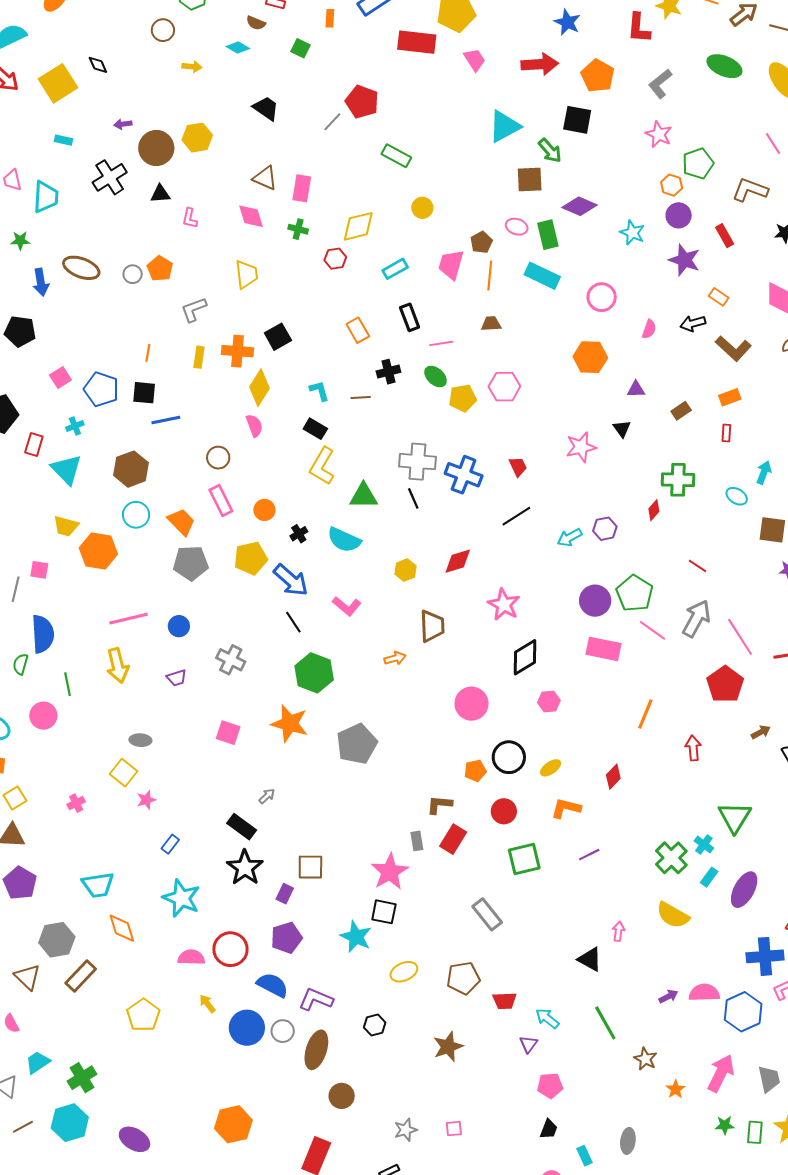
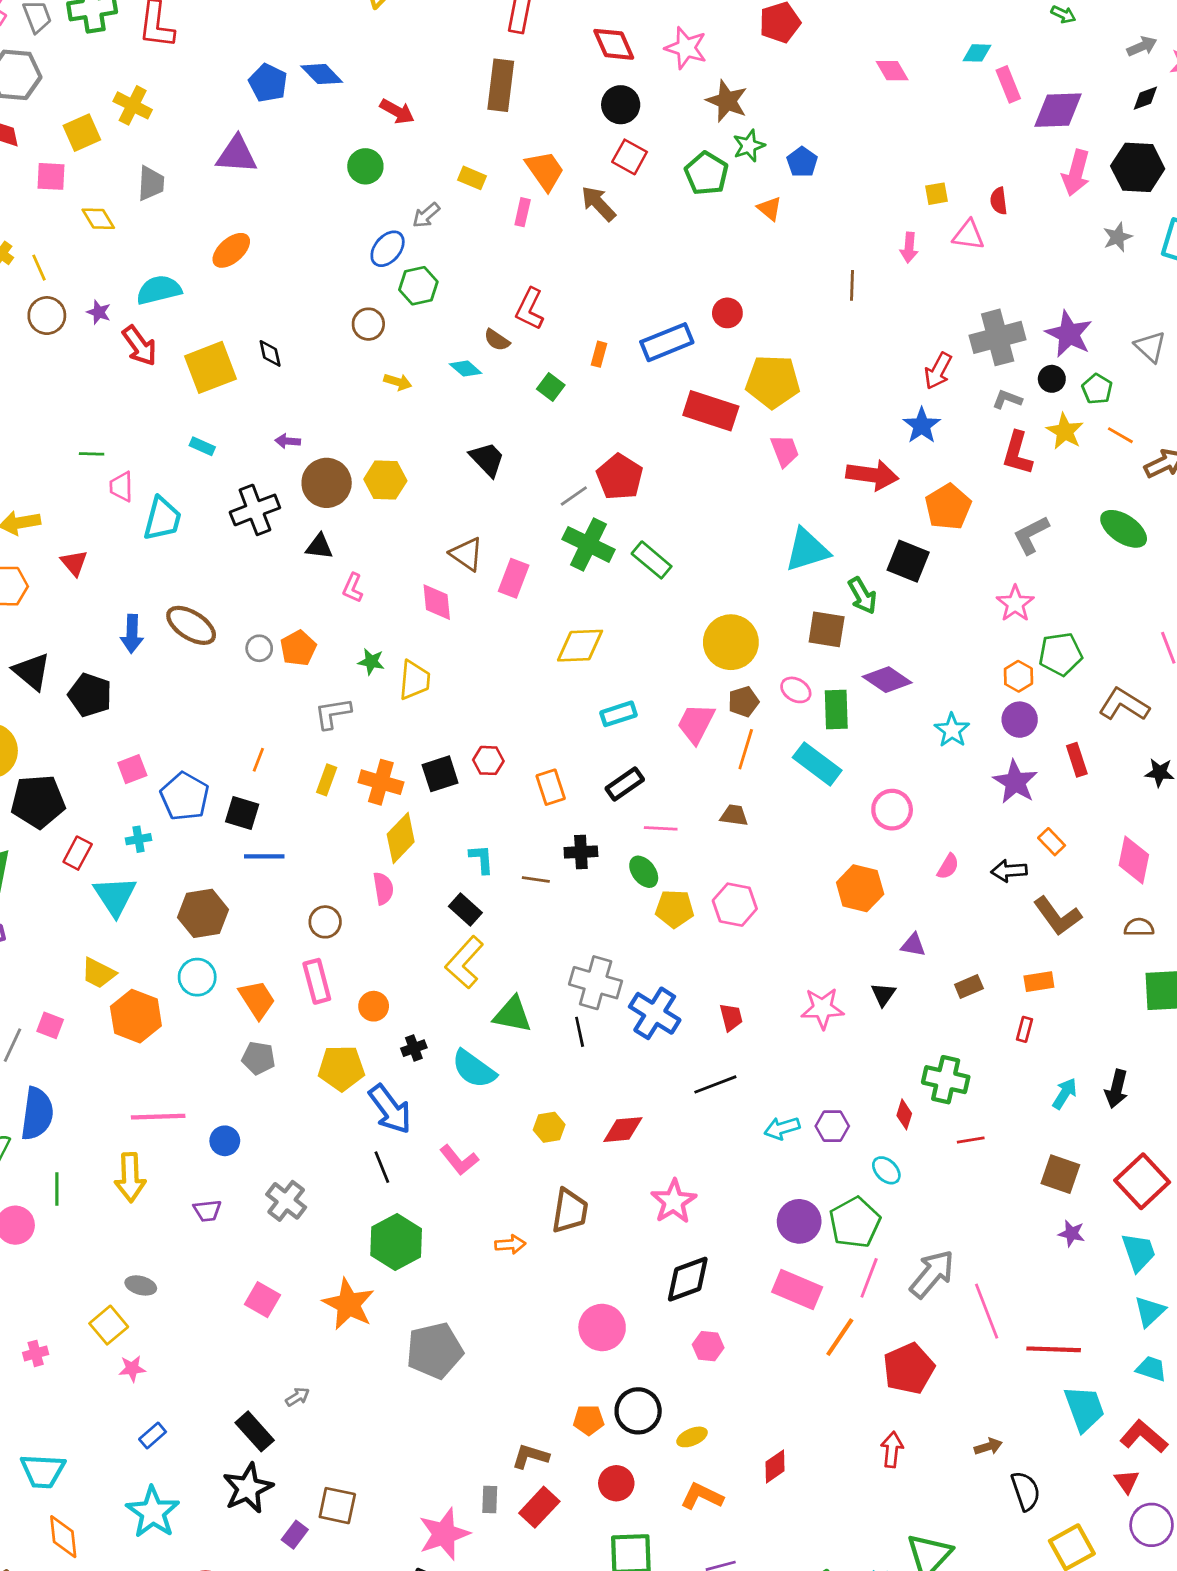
yellow circle: (422, 208) -> (731, 642), moved, size x1.8
green cross: (298, 229) -> (589, 544), moved, size x1.8
green star: (20, 241) -> (371, 662), moved
red hexagon: (335, 259) -> (488, 760), moved
black rectangle: (410, 317) -> (625, 784), turned 64
cyan ellipse: (737, 496) -> (886, 1170), moved
red diamond: (654, 510) -> (904, 1114), turned -35
gray pentagon: (191, 563) -> (258, 1058), size x0.7
red line: (697, 566) -> (971, 1140), moved, turned -54
pink line: (652, 630) -> (869, 1278), turned 64
red pentagon: (725, 684) -> (909, 1368), moved
orange line: (645, 714) -> (840, 1337), moved

